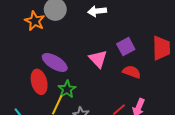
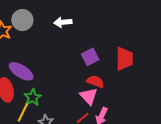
pink triangle: (98, 59) -> (89, 96), moved

